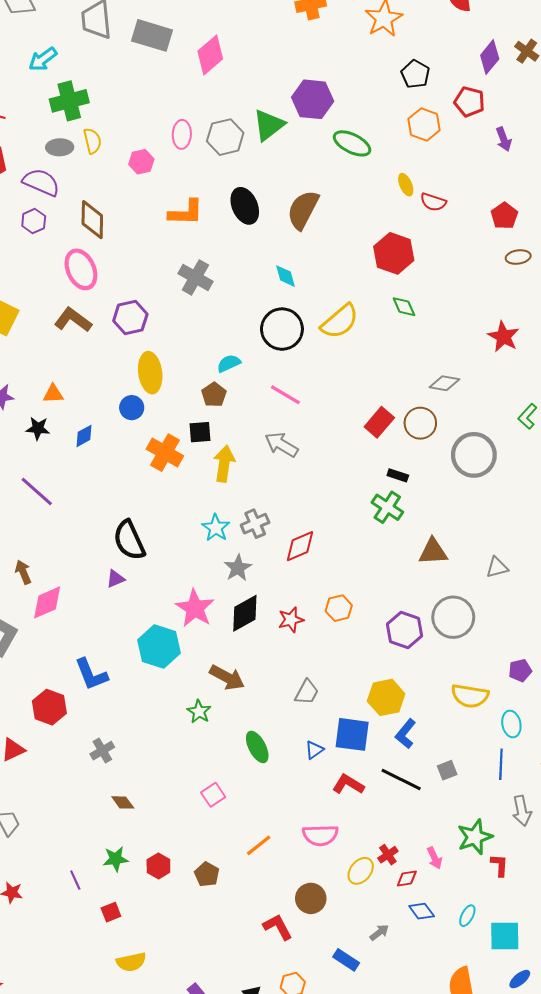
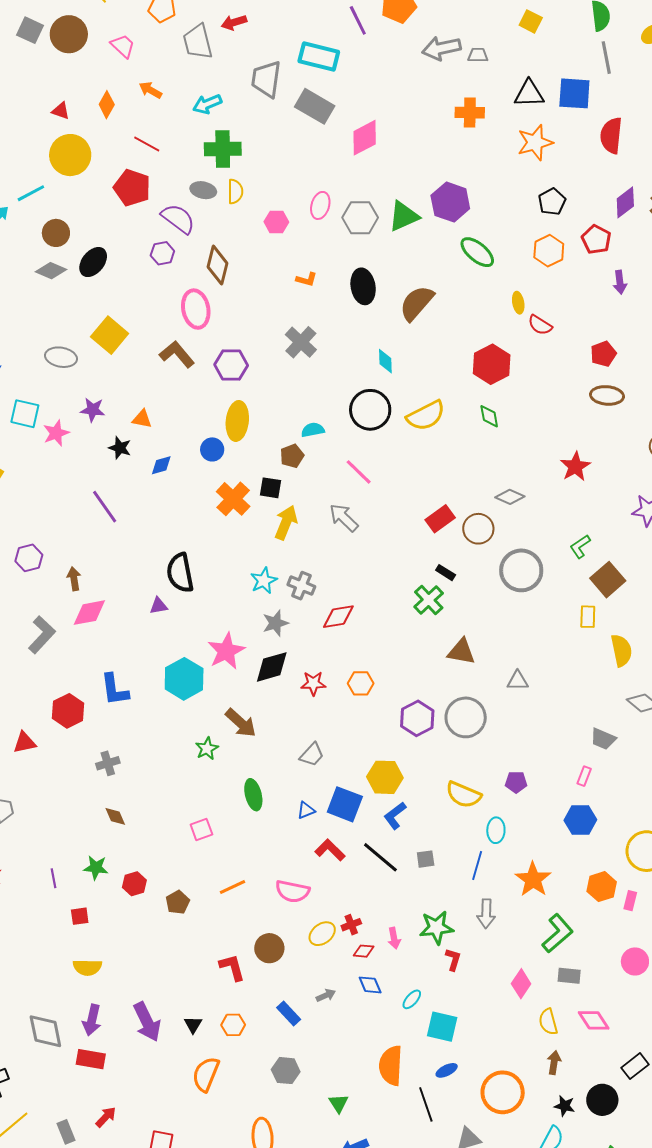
orange L-shape: (186, 213) -> (306, 279), size x0.6
brown ellipse: (518, 257) -> (607, 395), size x1.4
gray cross: (255, 524) -> (301, 586), turned 32

